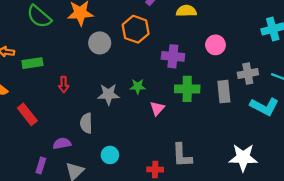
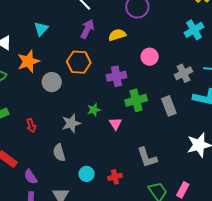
gray rectangle: (224, 92) -> (169, 106), moved
purple semicircle: (62, 143) -> (30, 177), moved, turned -98
red cross: (155, 170) -> (115, 177), moved

